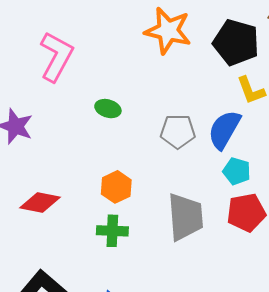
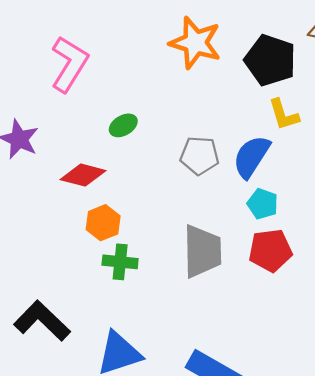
green ellipse: (108, 109) -> (123, 125), turned -50
orange hexagon: (116, 187) -> (103, 223), moved
red diamond: (40, 203) -> (83, 175), moved

